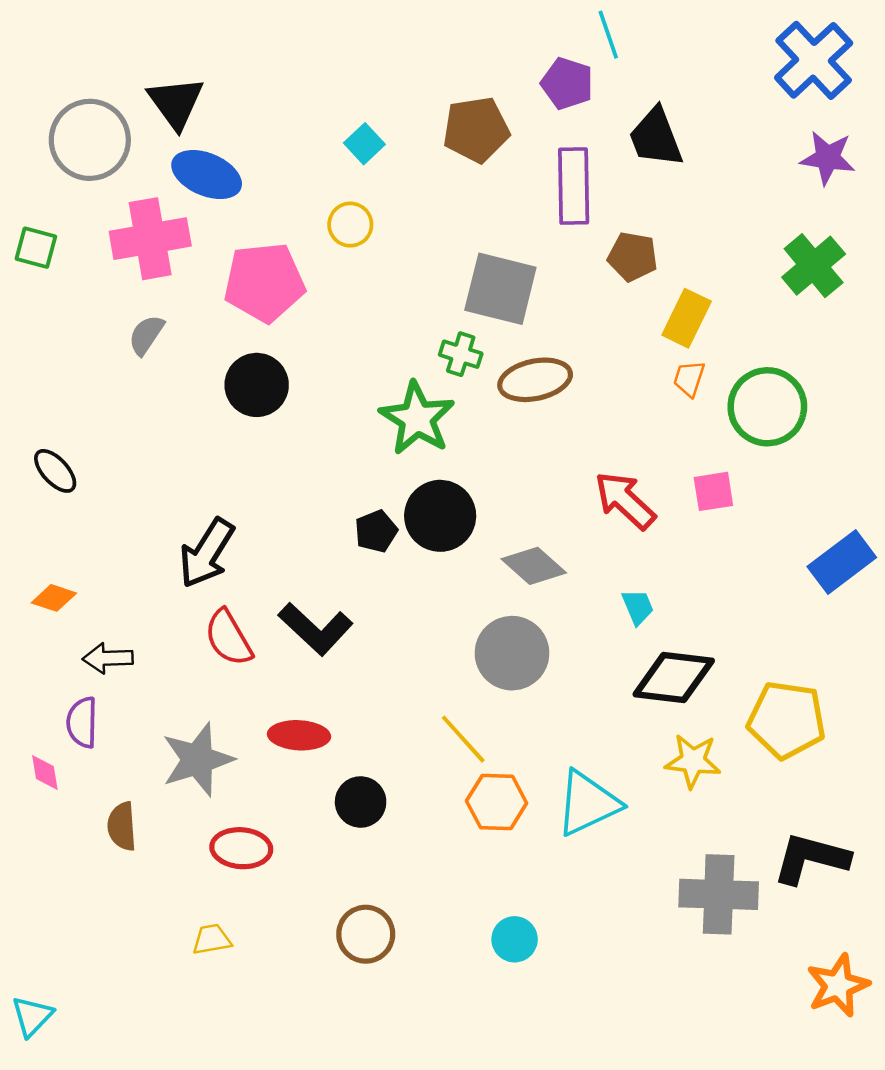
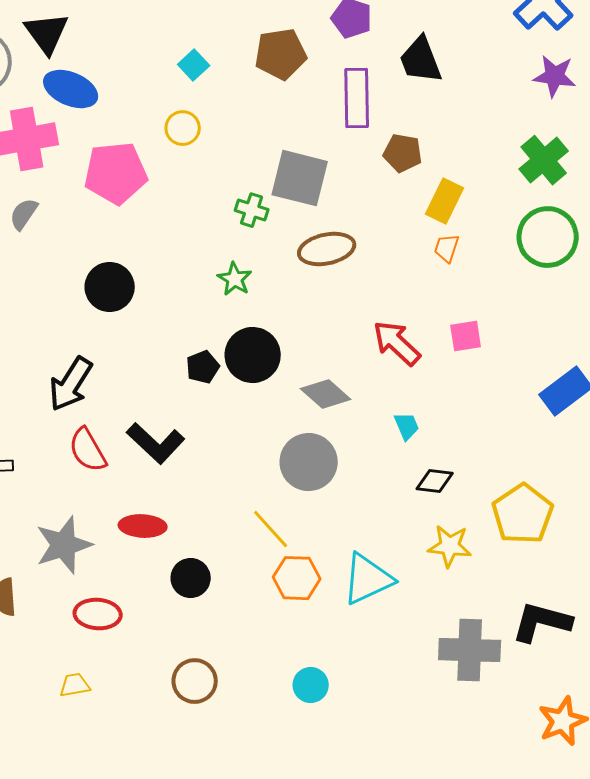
green cross: (461, 354) -> (252, 210), moved
black circle: (257, 385) -> (110, 287), moved
green circle: (767, 407) -> (548, 237), moved
green star: (417, 418) -> (235, 279), size x0.6
black diamond: (674, 678) -> (435, 481), size x0.6
yellow pentagon: (787, 720) -> (523, 514), turned 30

